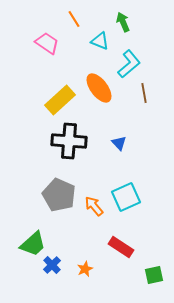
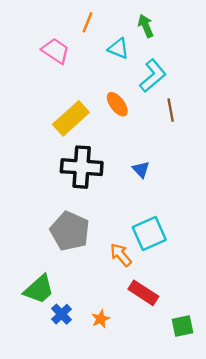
orange line: (74, 19) -> (88, 22), turned 54
orange ellipse: (99, 88) -> (117, 104), size x0.7
orange arrow: (94, 206) -> (121, 255), moved

